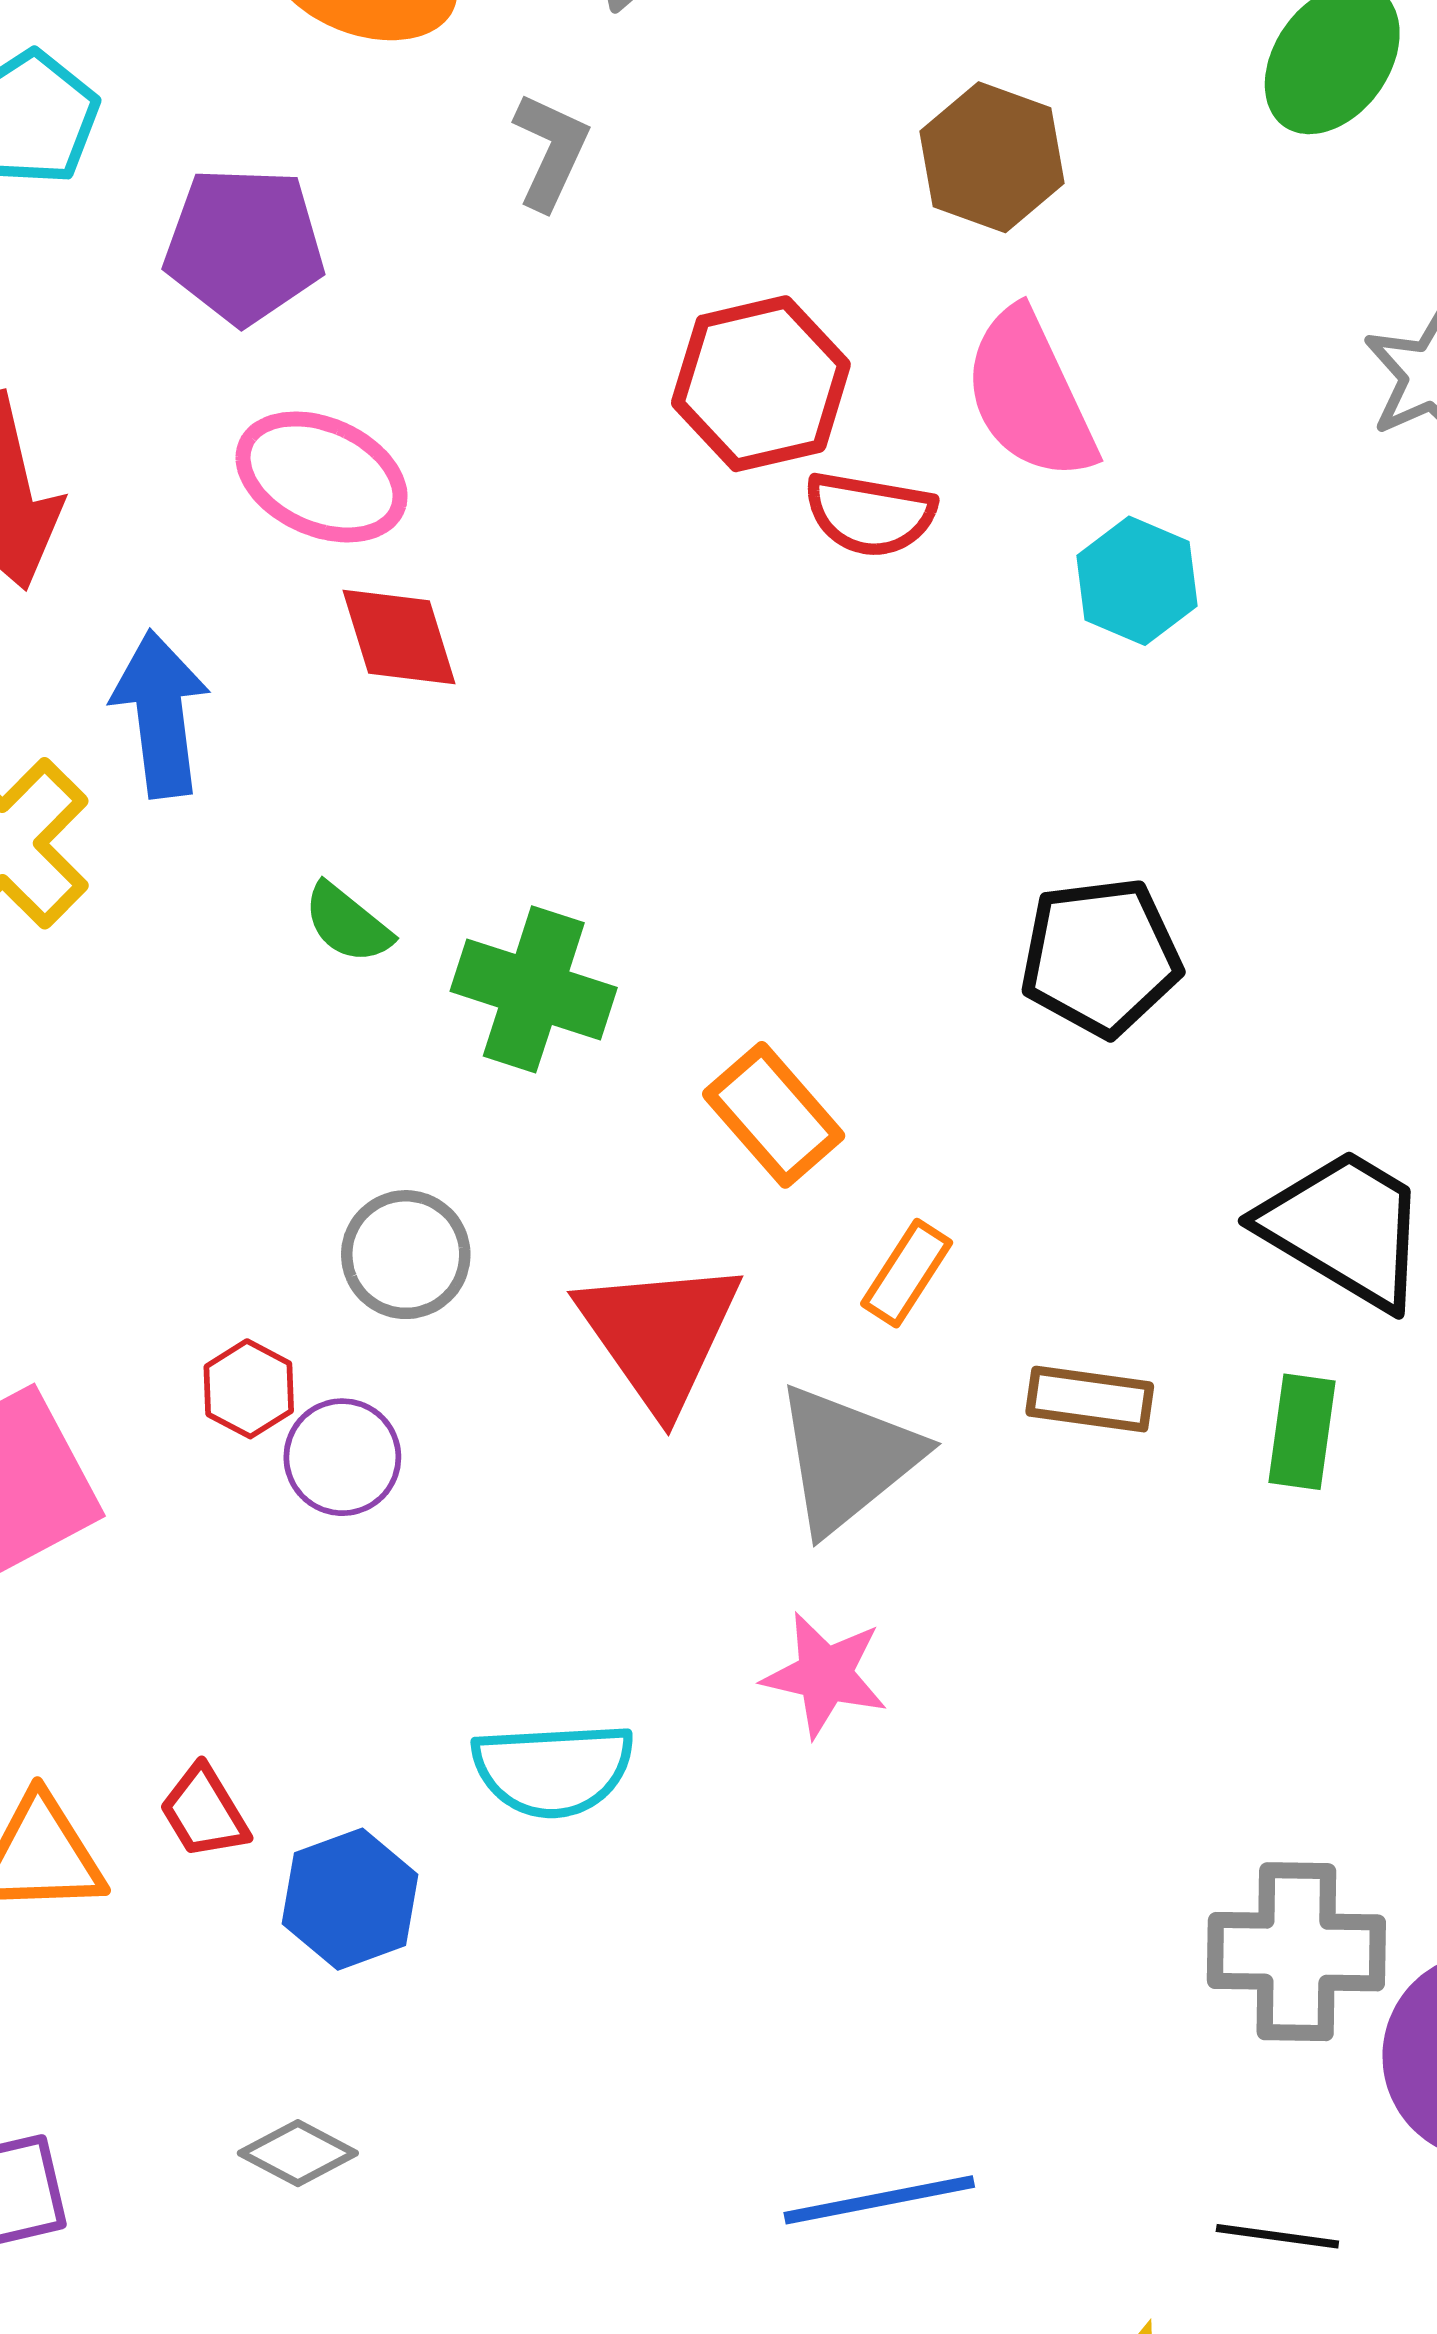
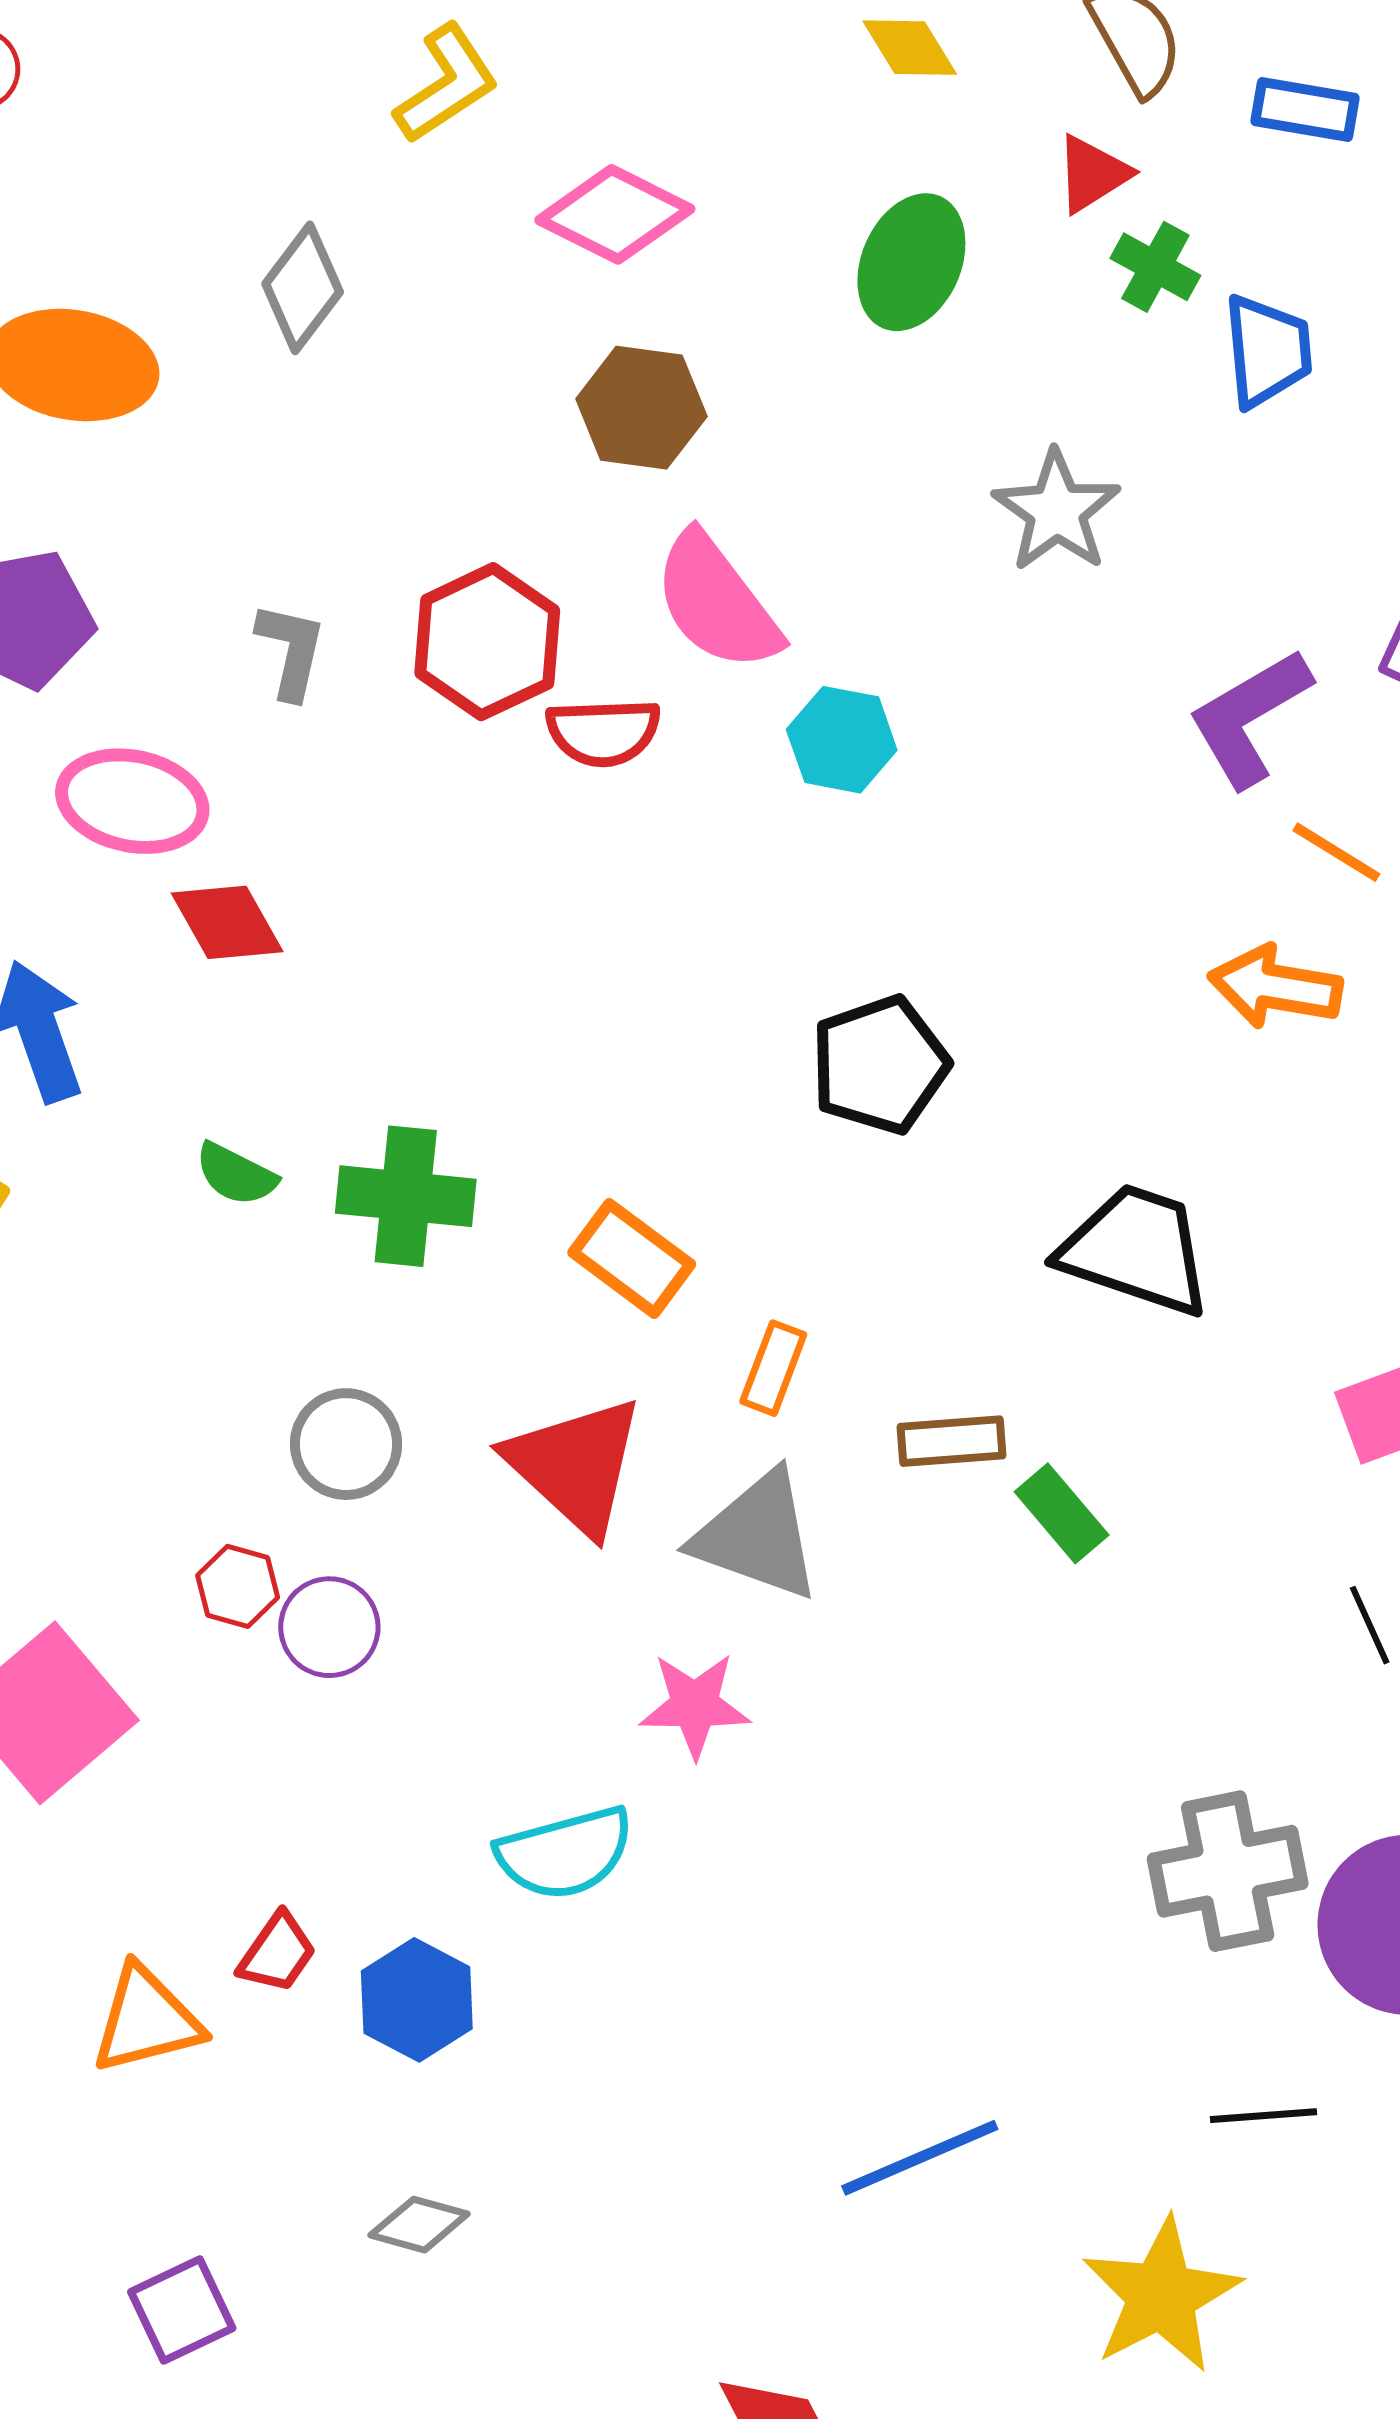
gray L-shape: (551, 151) -> (291, 651), moved
green rectangle: (1302, 1432) -> (1062, 1513), moved, turned -36
gray triangle: (847, 1458) -> (757, 1536), turned -49
pink star: (825, 1675) -> (695, 1705), moved
red trapezoid: (204, 1812) -> (277, 1953), turned -102

